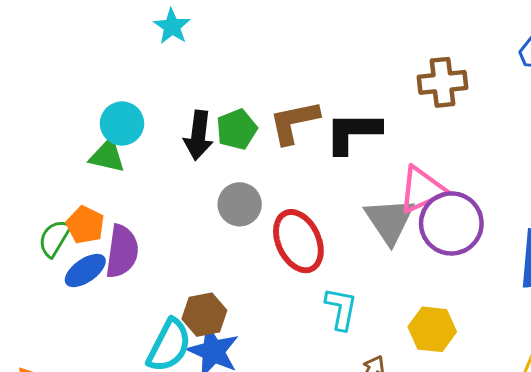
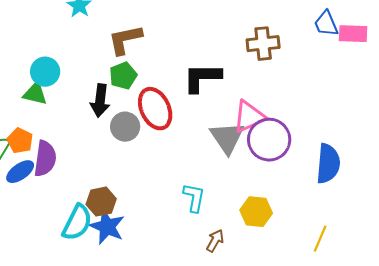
brown L-shape: (294, 122) -> (125, 40), moved
black arrow: (198, 135) -> (100, 101), moved
red ellipse: (298, 241) -> (155, 109), moved

